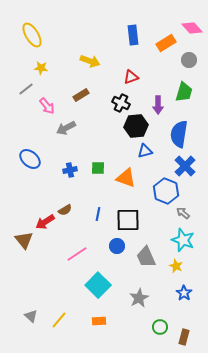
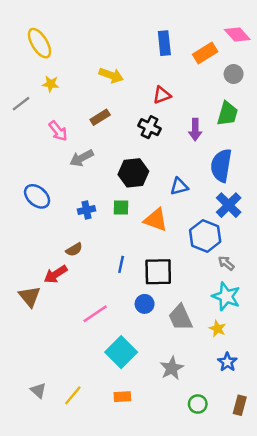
gray line: (26, 89) -> (21, 104), moved
black hexagon: (136, 126) -> (133, 173), moved
brown semicircle: (65, 210) -> (74, 250), moved
brown rectangle: (184, 337) -> (240, 405), moved

